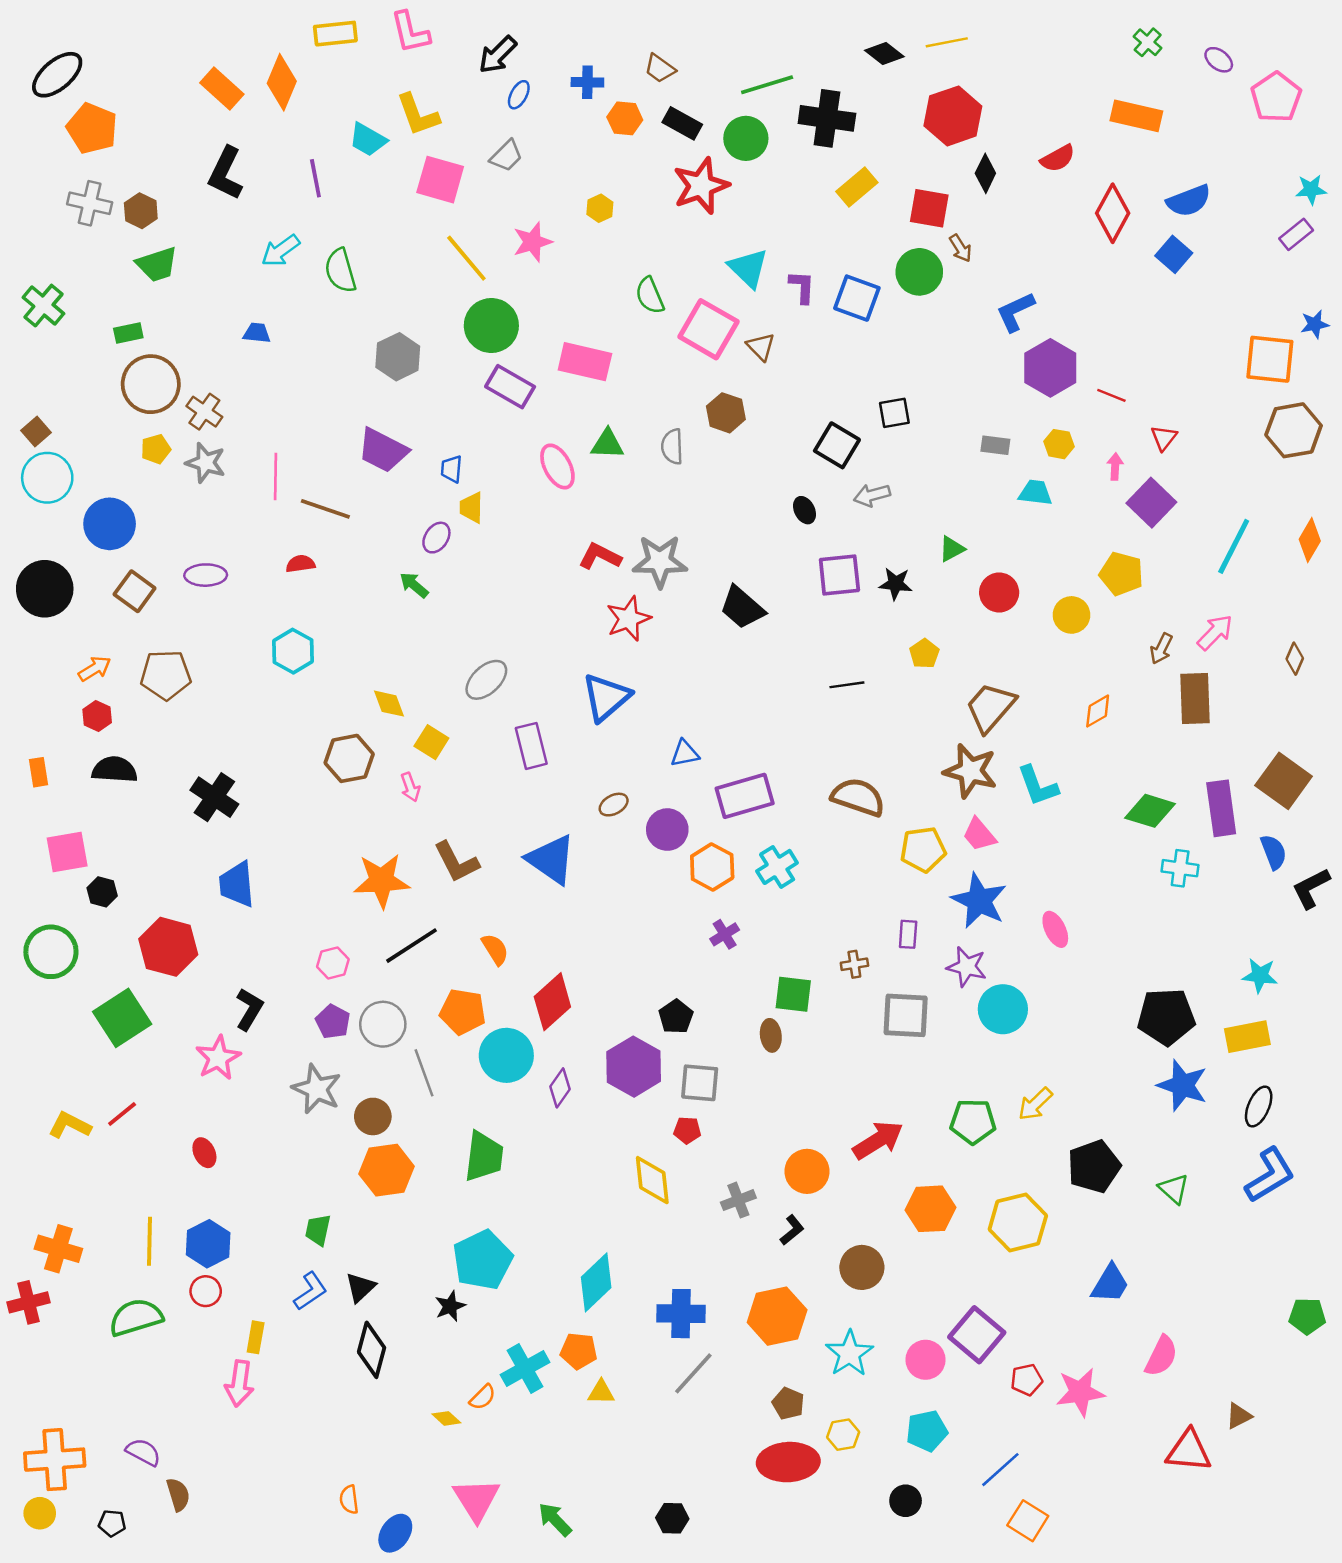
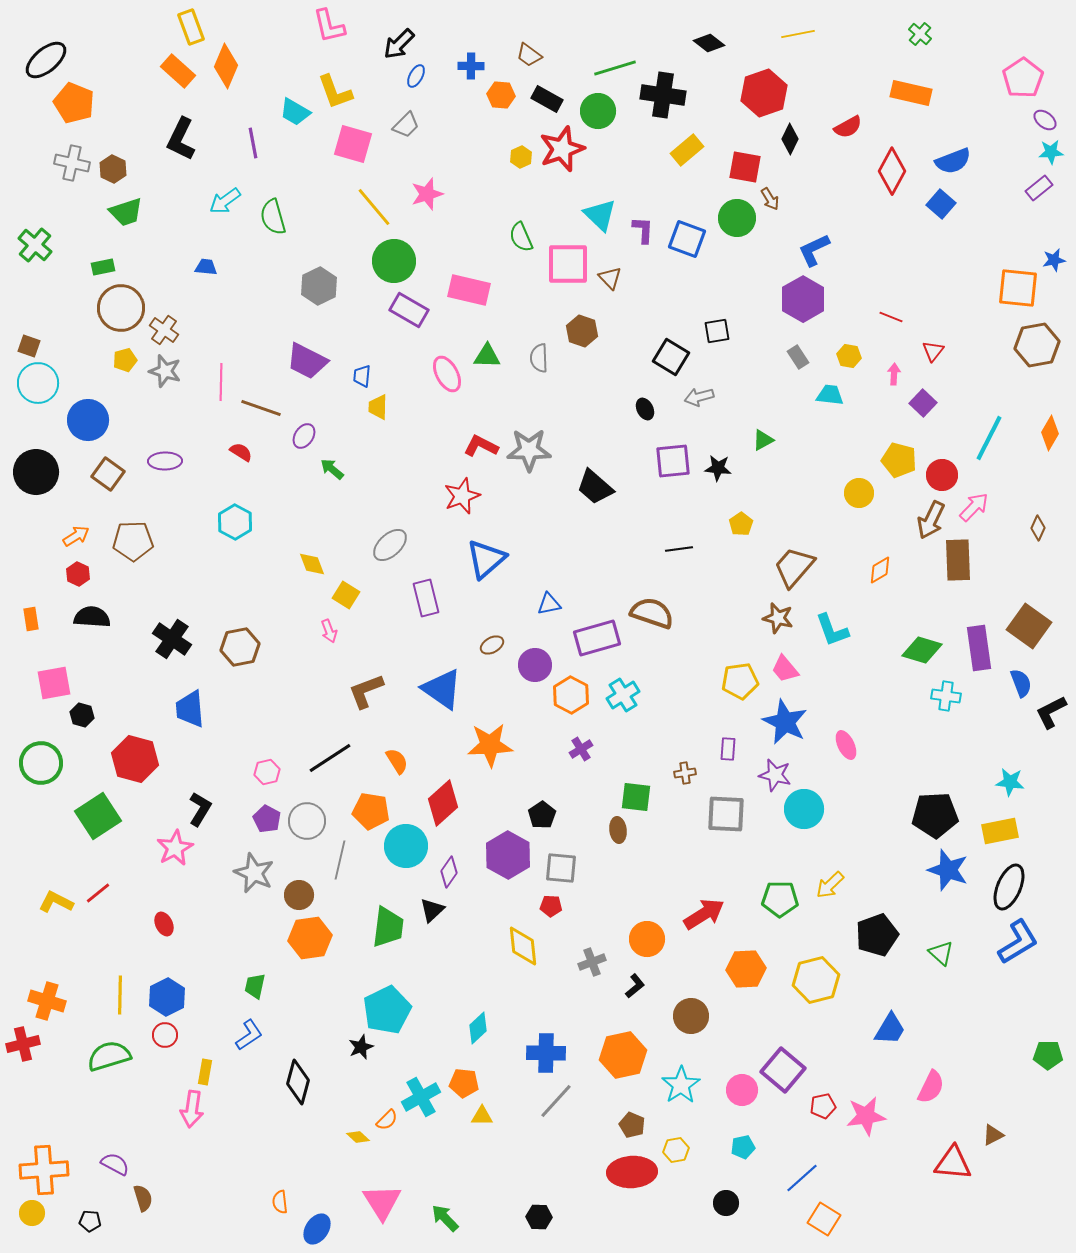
yellow rectangle: (335, 34) -> (191, 27), moved, turned 76
yellow line: (947, 42) -> (798, 34), moved
purple ellipse: (1219, 60) -> (1045, 120), moved
yellow hexagon: (600, 208) -> (521, 157), moved
pink square: (708, 329) -> (568, 264), turned -30
purple hexagon: (1050, 368) -> (803, 299), moved
brown square: (36, 432) -> (29, 346), turned -30
gray rectangle: (995, 445) -> (798, 357), turned 50
purple square: (1151, 503) -> (923, 403), size x0.7
purple ellipse: (436, 538) -> (304, 436), moved
red semicircle: (300, 564) -> (241, 452), turned 40
red circle: (999, 592) -> (942, 475), moved
red star: (629, 619) -> (462, 496), moved
brown arrow: (1161, 649) -> (931, 520), size x1.5
brown hexagon: (349, 758) -> (240, 647), moved
brown star: (970, 771) -> (778, 618), size x0.7
brown semicircle: (858, 797) -> (652, 613), moved
brown L-shape: (456, 862) -> (366, 691), turned 96
orange star: (382, 881) -> (490, 745), moved
gray line: (424, 1073) -> (340, 860), turned 33
black ellipse: (1259, 1106) -> (1009, 887), size x1.4
cyan diamond: (596, 1282) -> (478, 1028), size x0.7
black triangle: (360, 1287) -> (432, 910), moved
cyan pentagon: (927, 1431) -> (743, 1147), size x0.7

